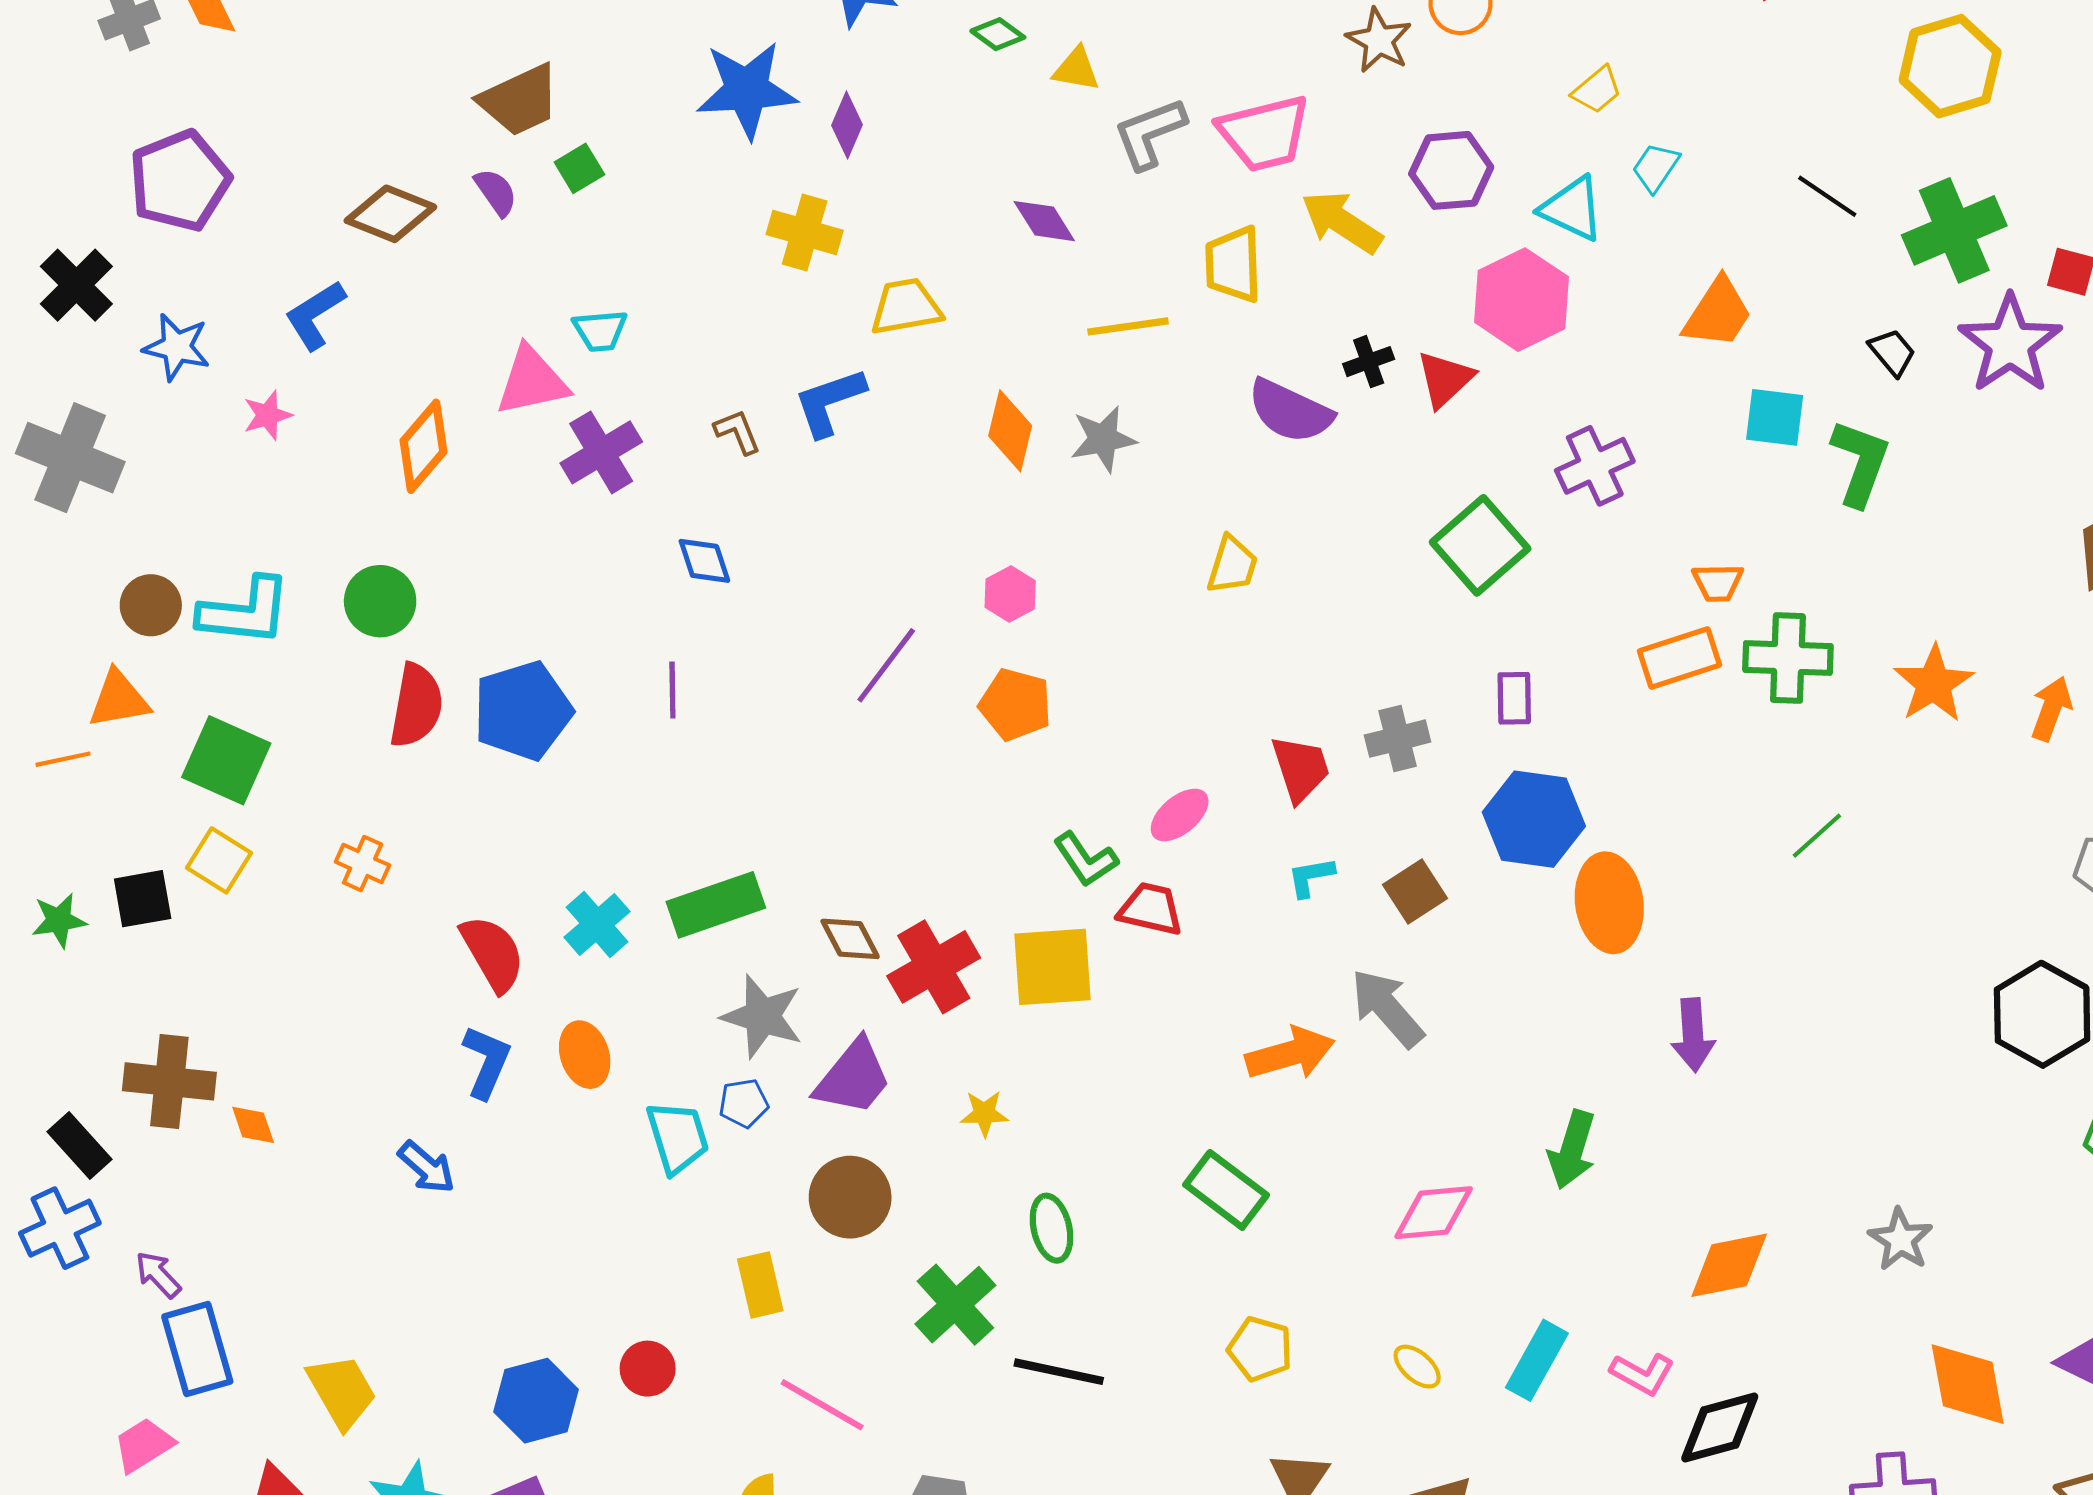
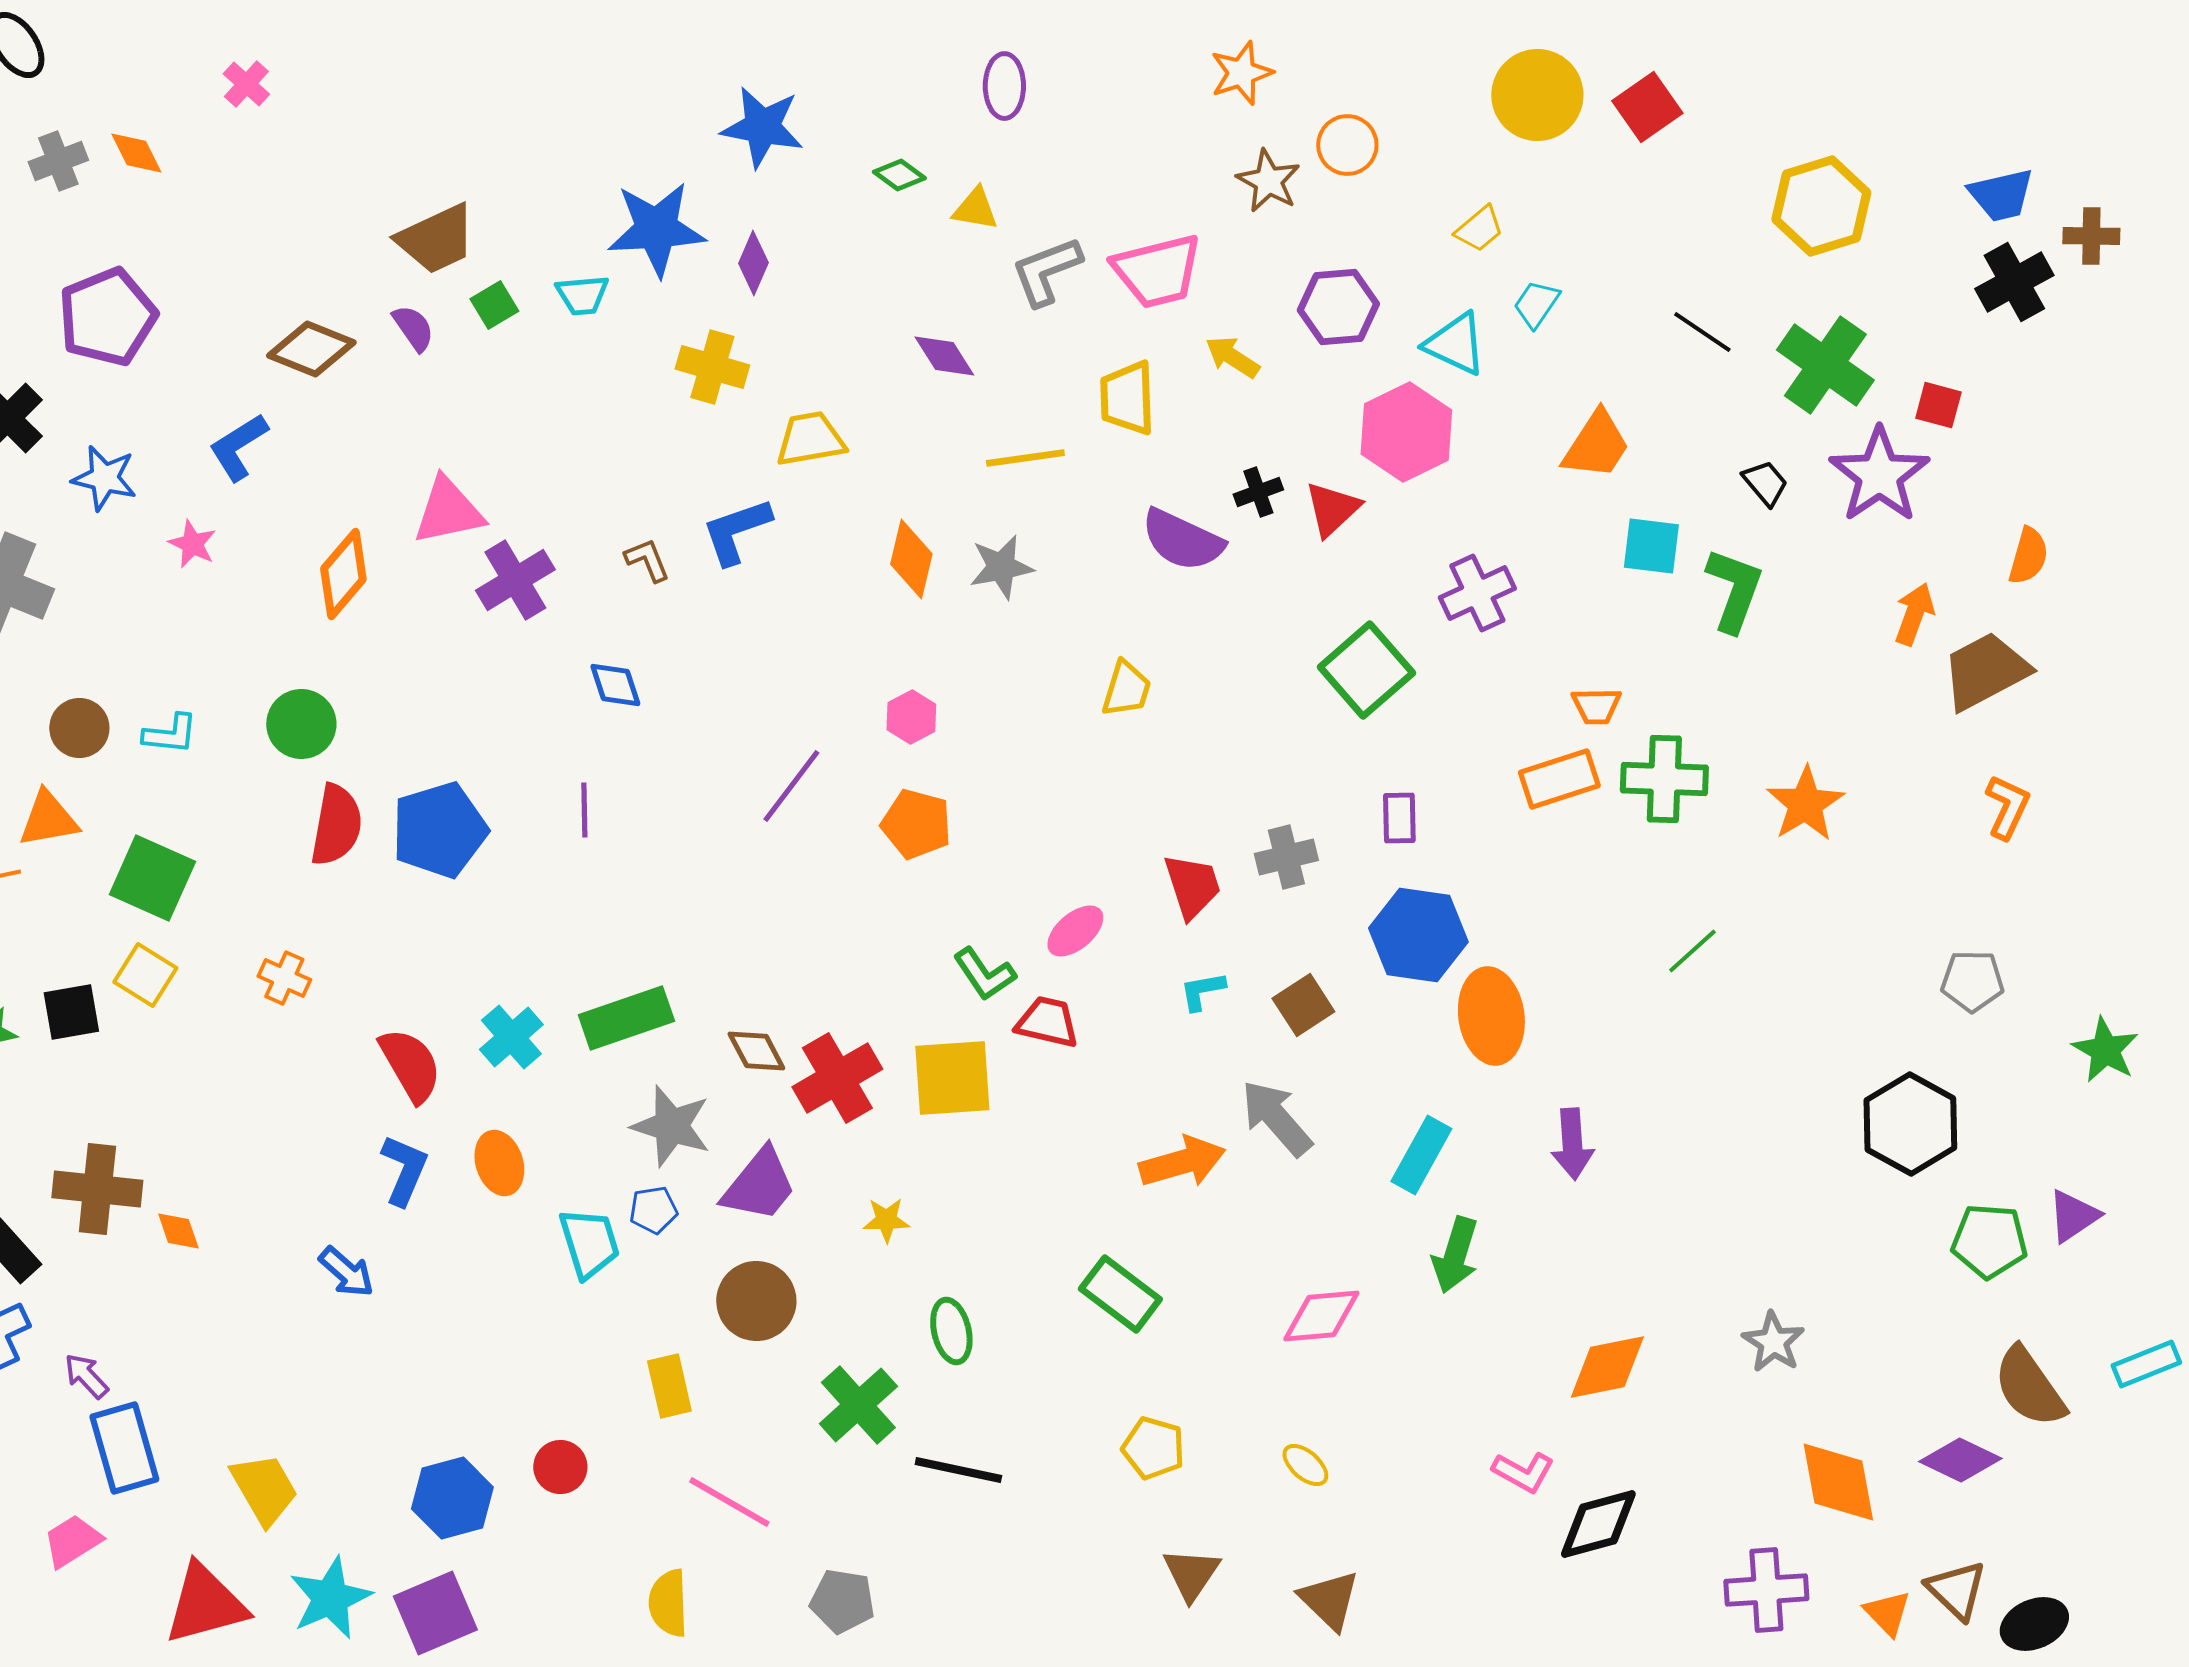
yellow arrow: (1342, 222) -> (1232, 357), size x0.7
green cross: (1954, 230) -> (1825, 365), turned -32
cyan trapezoid: (600, 331) -> (582, 295), moved
pink star: (268, 415) -> (192, 544), turned -30
cyan L-shape: (245, 611) -> (170, 734), size x0.6
orange arrow: (2051, 709) -> (1914, 614), moved
cyan rectangle: (1537, 1360) -> (1421, 1155), moved

